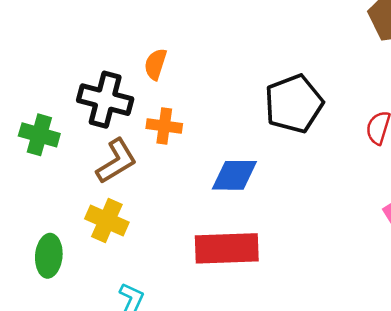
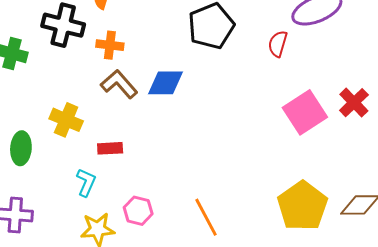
brown L-shape: (116, 161) -> (119, 84), moved, turned -99
red rectangle: (227, 248) -> (110, 148), moved, size x0.5

